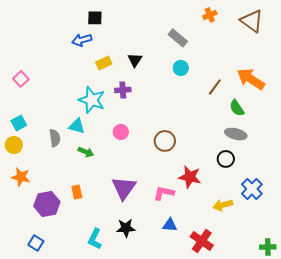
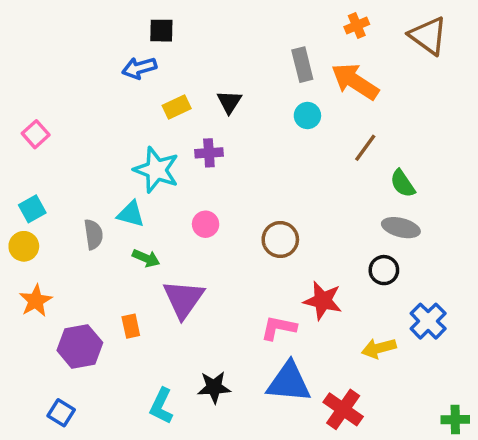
gray rectangle: (178, 38) -> (302, 65), turned 36
orange arrow: (251, 79) -> (355, 82), moved
orange star: (21, 177) -> (36, 301), turned 30
purple triangle: (124, 188) -> (183, 299), moved
blue triangle: (170, 225) -> (289, 382), size x1.8

